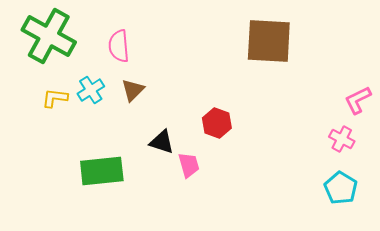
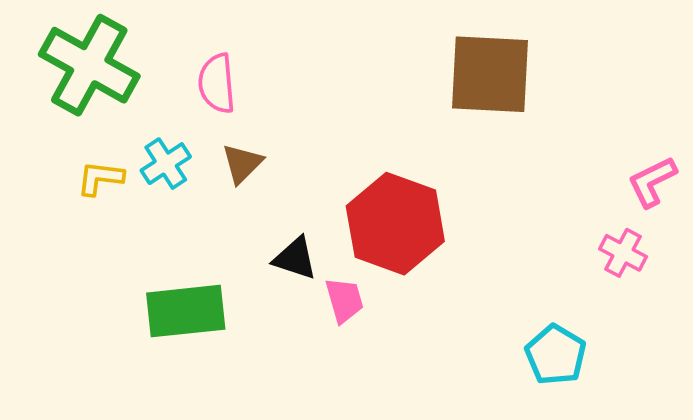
red hexagon: (217, 123) -> (395, 224), size x1.8
cyan pentagon: (341, 188) -> (556, 355), moved

